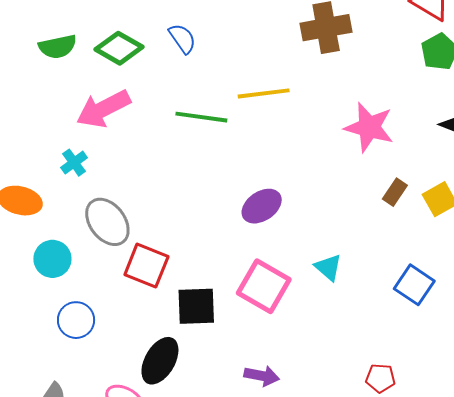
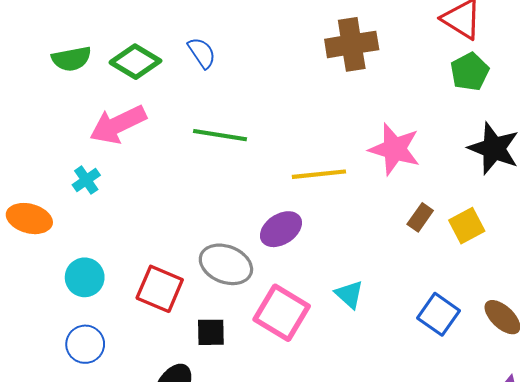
yellow line: (264, 93) -> (319, 174), moved
gray ellipse: (107, 222) -> (226, 264), moved, turned -33
cyan circle: (52, 259) -> (85, 277), moved
black square: (196, 306) -> (211, 332), size x0.7

